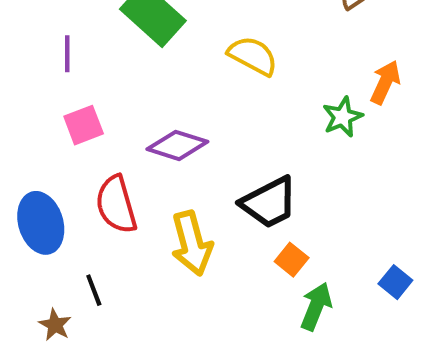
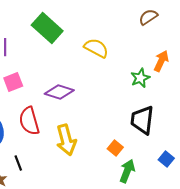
black trapezoid: (269, 203) -> (142, 120), moved, turned 124

